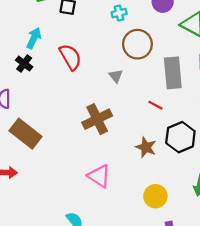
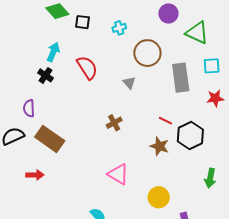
cyan cross: (119, 13) -> (119, 28), moved
red line: (156, 105) -> (165, 121), moved
brown cross: (97, 119) -> (114, 123), size x0.6
yellow circle: (155, 196) -> (159, 197), moved

